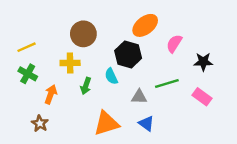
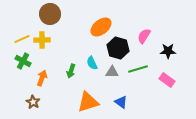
orange ellipse: (145, 25) -> (101, 27), moved
brown circle: (83, 34) -> (50, 14), moved
black hexagon: (128, 54) -> (118, 48), moved
yellow cross: (70, 63) -> (42, 40), moved
gray triangle: (139, 97) -> (112, 72), moved

